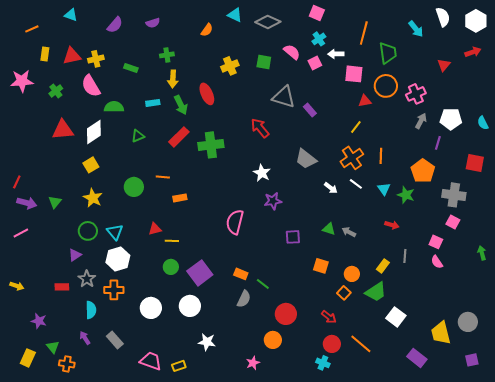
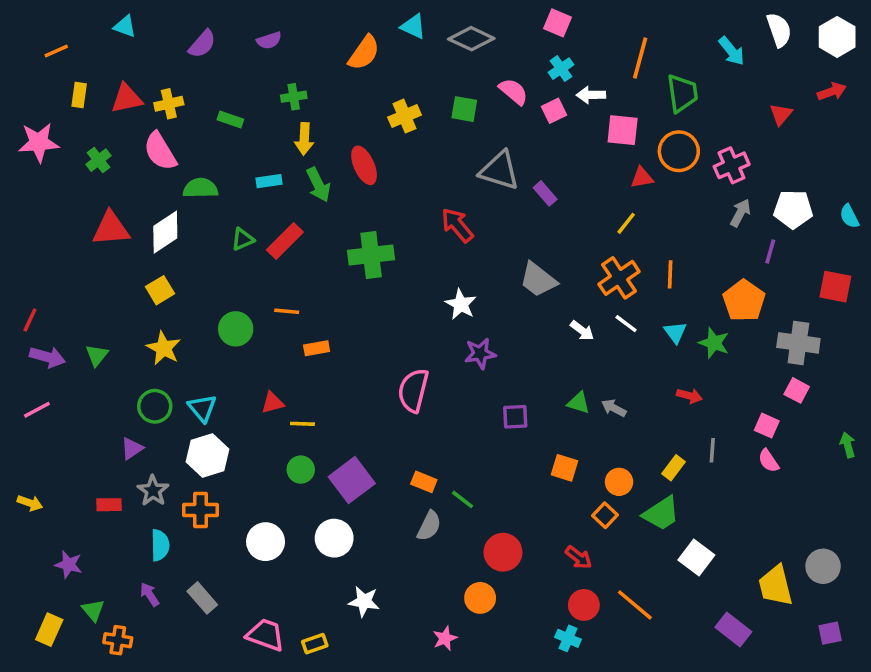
orange semicircle: (207, 30) -> (364, 53), size x1.5
red rectangle: (179, 137) -> (285, 241), moved

